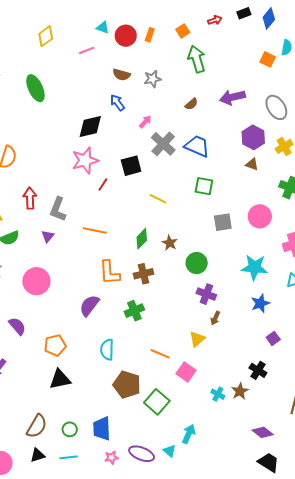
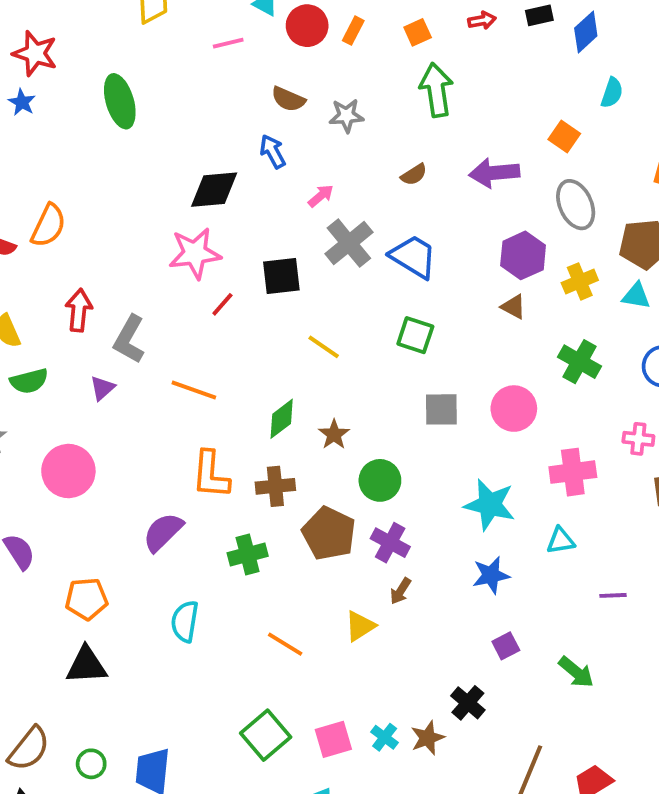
orange square: (268, 59) -> (564, 136), moved
pink square: (186, 372) -> (333, 739), moved, turned 30
brown pentagon: (127, 385) -> (329, 533), moved

